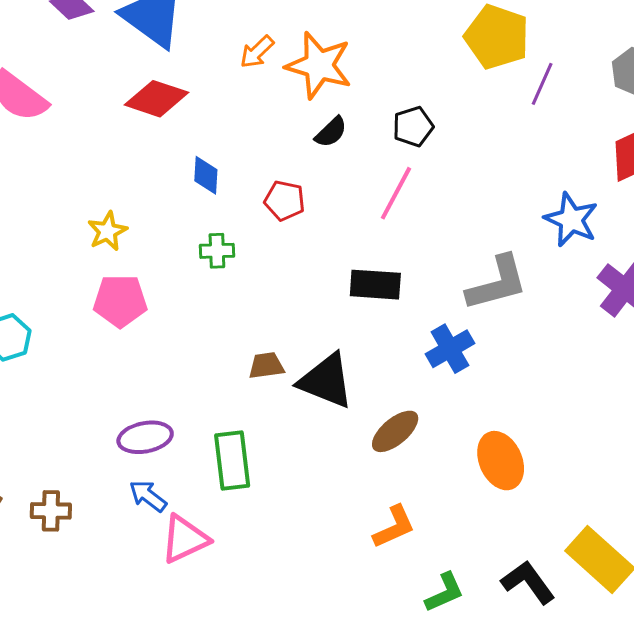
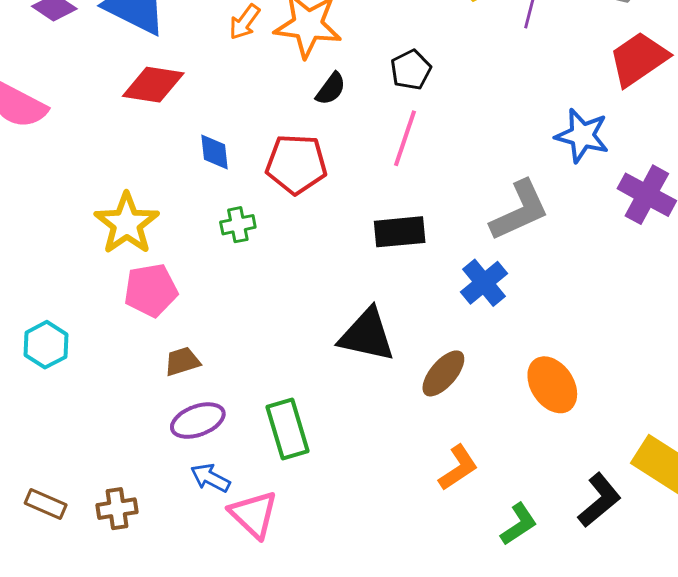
red pentagon: (285, 201) -> (296, 164), size x1.5
yellow star: (107, 231) -> (127, 224), size x1.6
brown trapezoid: (266, 366) -> (182, 361), moved
pink triangle: (185, 539) -> (254, 514), turned -42
black L-shape: (528, 582) -> (599, 500), turned 96

